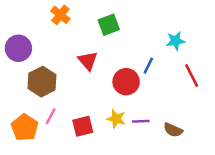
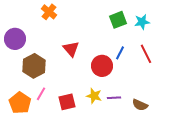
green square: (109, 25) -> (118, 20), moved
cyan star: (176, 41) -> (142, 22), moved
red line: (192, 75) -> (146, 54), moved

